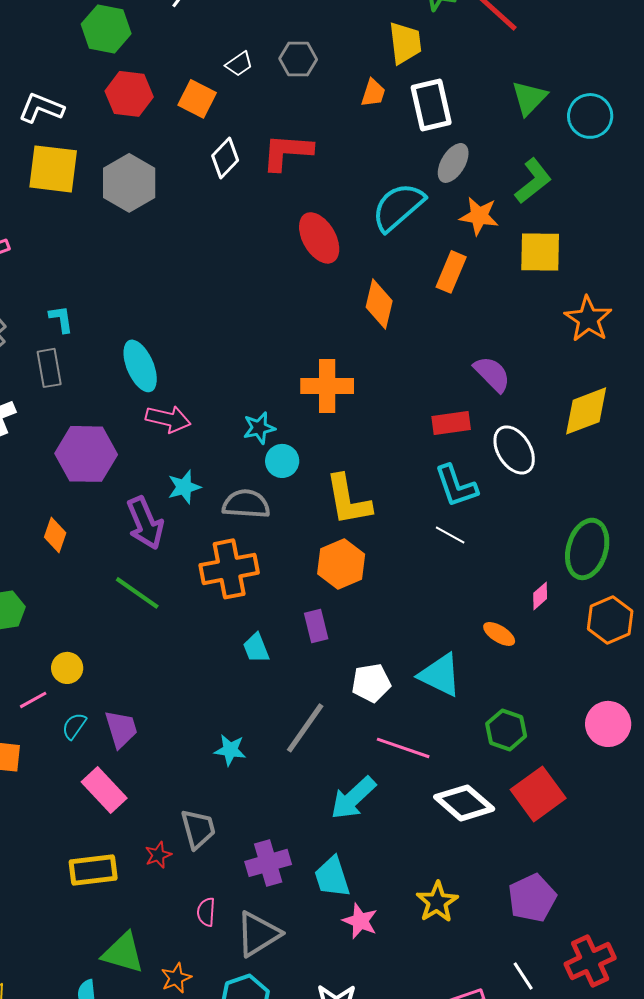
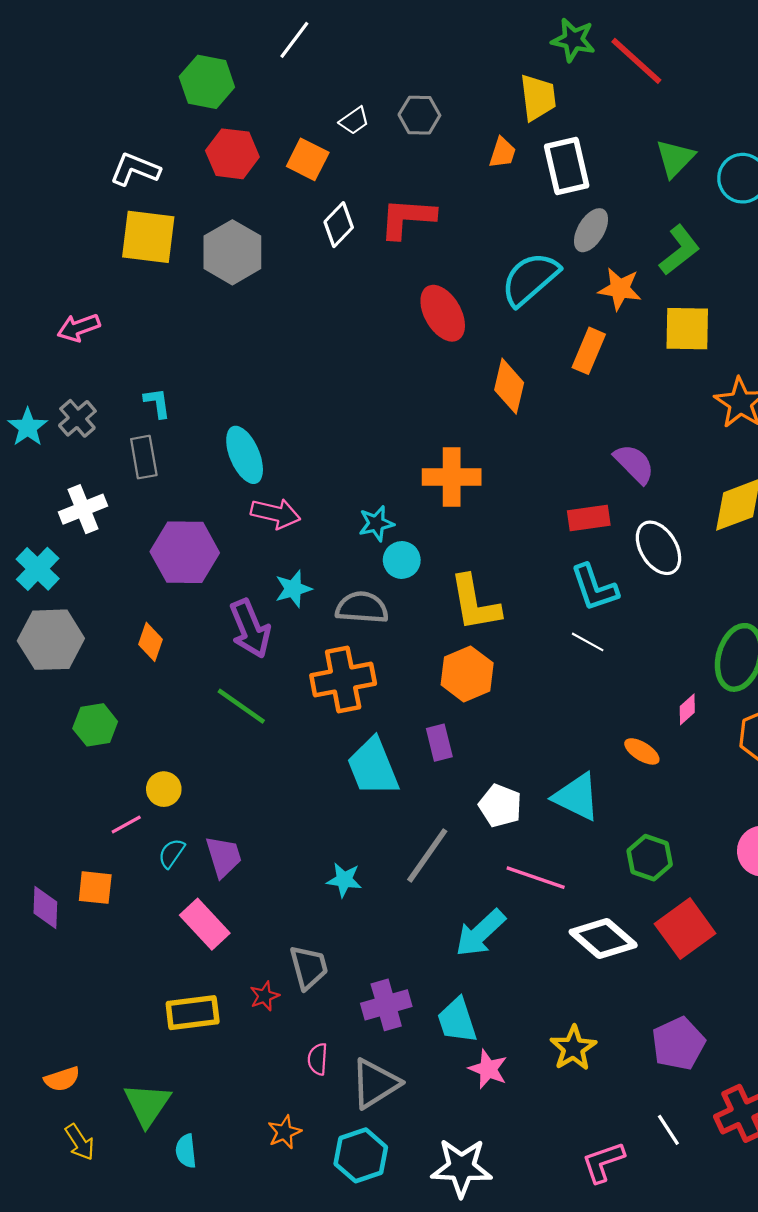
cyan trapezoid: (256, 648) -> (373, 767), size x1.8
white pentagon: (371, 683) -> (500, 806), turned 30
green triangle: (123, 953) -> (147, 1104), moved, turned 48

